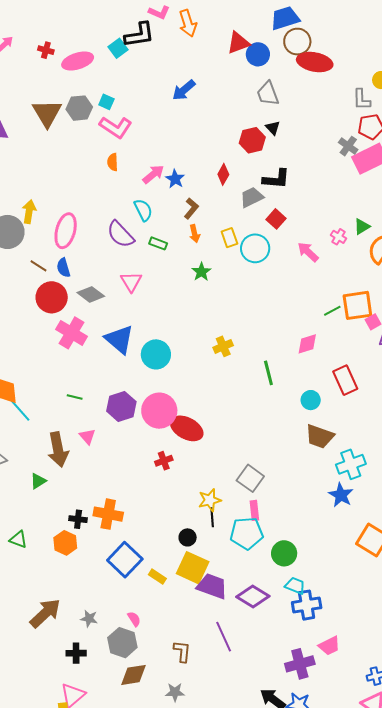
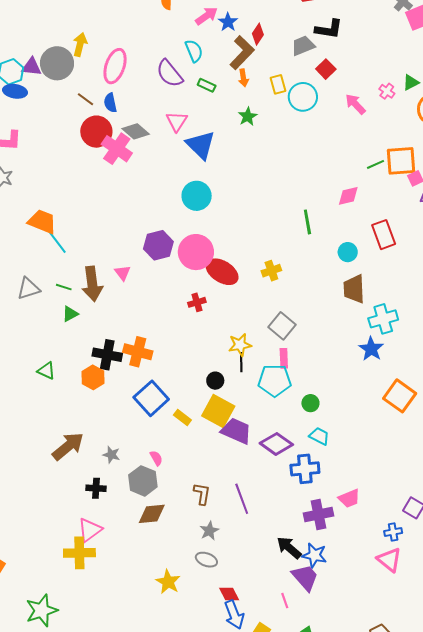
red diamond: (223, 174) -> (258, 34), moved
brown L-shape: (191, 208) -> (242, 53), size x1.6
pink cross: (72, 333) -> (117, 149), moved
blue triangle: (119, 339) -> (201, 145), moved
yellow cross: (223, 346) -> (271, 271), moved
green line: (75, 397) -> (64, 287), moved
brown trapezoid: (320, 436) -> (354, 289), turned 64
black cross: (78, 519) -> (107, 355), size x1.6
green circle: (284, 553) -> (310, 403), size x0.7
blue cross: (307, 605) -> (305, 469), moved
purple line: (224, 637) -> (242, 499), moved
gray star: (175, 692) -> (209, 531), moved, turned -30

